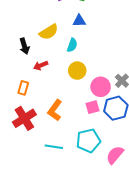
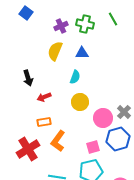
yellow semicircle: (49, 32) -> (55, 51), moved, turned 144
orange rectangle: (23, 88) -> (44, 122), moved, turned 64
pink square: (92, 107) -> (93, 147), moved

